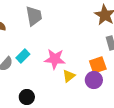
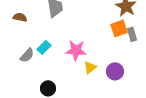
orange square: (98, 65) -> (119, 28), moved

